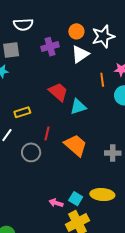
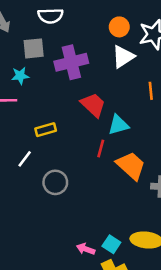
purple cross: (50, 47) -> (71, 62), moved, size x1.4
red line: (47, 133) -> (101, 149), moved
orange trapezoid: (76, 145) -> (131, 166), moved

